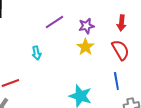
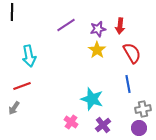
red arrow: (121, 23) -> (120, 26), moved
cyan arrow: (36, 53) -> (29, 56), moved, size x1.5

